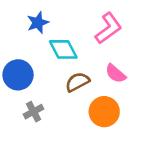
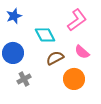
blue star: (38, 23) -> (14, 16), moved

